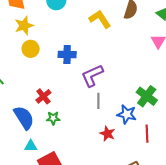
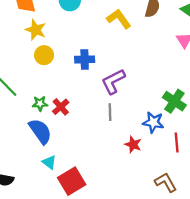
yellow star: (24, 26) -> (36, 30), turned -30
gray line: (98, 101) -> (110, 112), moved
green star: (53, 118) -> (40, 103), moved
cyan triangle: (31, 146) -> (49, 162), turned 40

